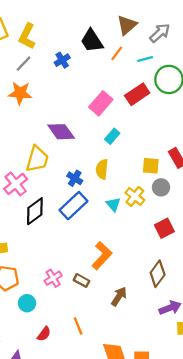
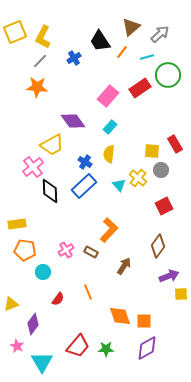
cyan rectangle: (112, 136) -> (110, 127), moved
yellow trapezoid: (37, 159) -> (52, 145), turned 45
black diamond: (35, 211) -> (50, 191), turned -55

